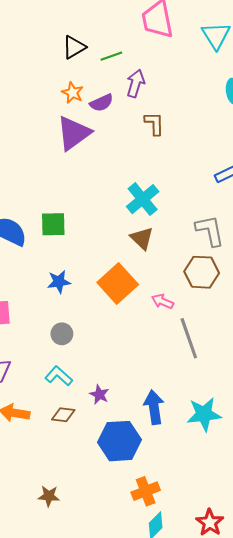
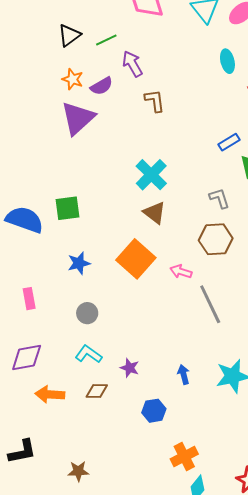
purple arrow: (136, 83) -> (132, 64), turned -40
gray L-shape: (210, 231) -> (219, 198), size x0.7
blue arrow: (154, 407) -> (184, 374), size x0.6
blue hexagon: (120, 441) -> (154, 411), size x0.6
brown star: (49, 496) -> (78, 471), moved

